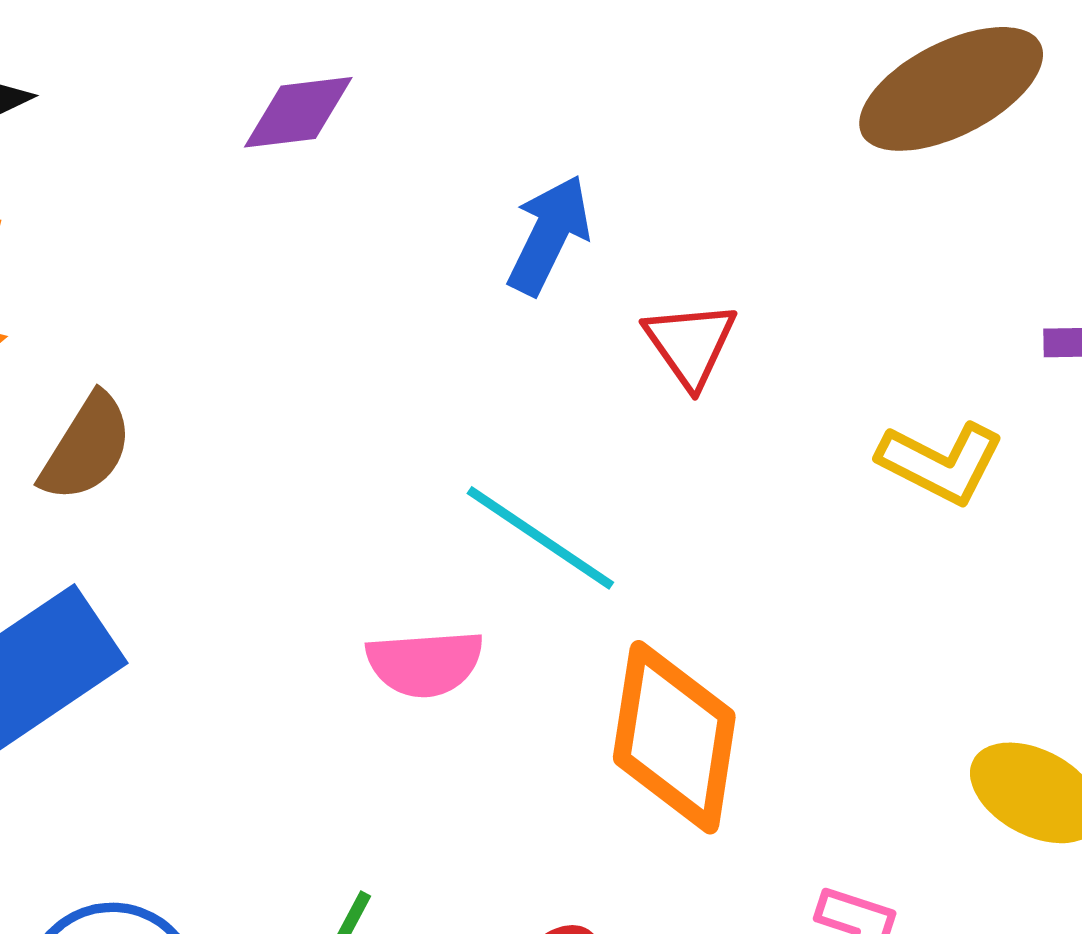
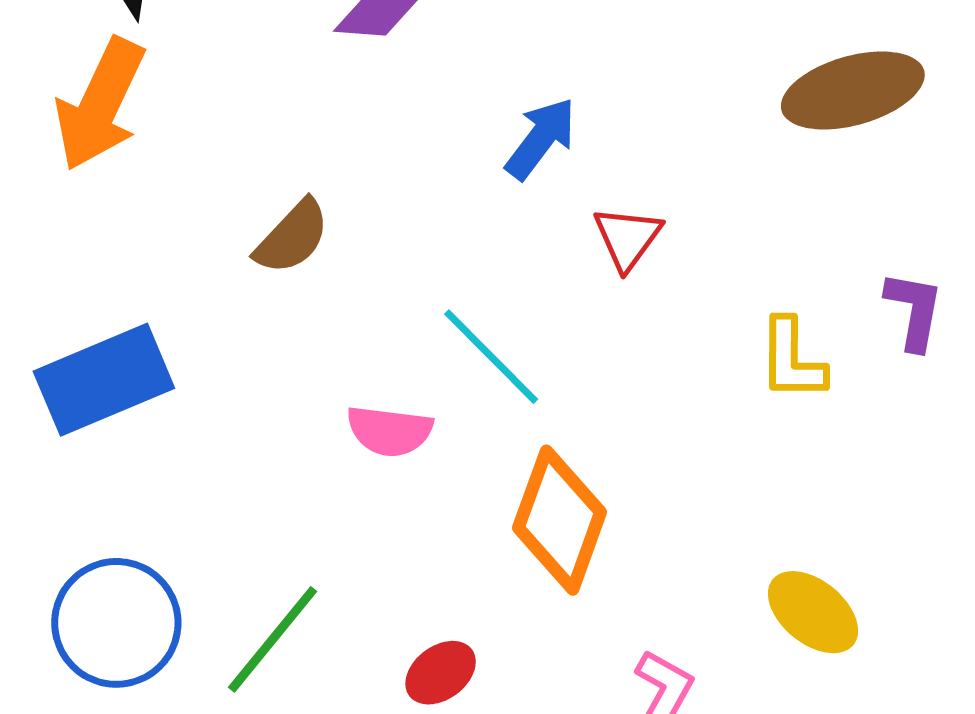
brown semicircle: (86, 448) -> (292, 237), moved
yellow L-shape: (941, 463) -> (792, 360), turned 52

